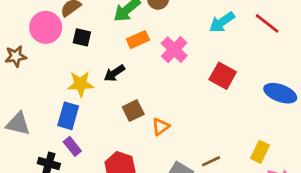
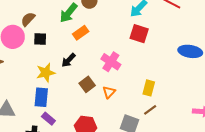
pink cross: (174, 50) -> (111, 62), moved
red square: (223, 76) -> (139, 34), moved
yellow rectangle: (260, 152) -> (149, 88), moved

